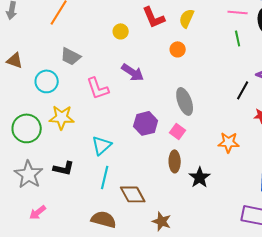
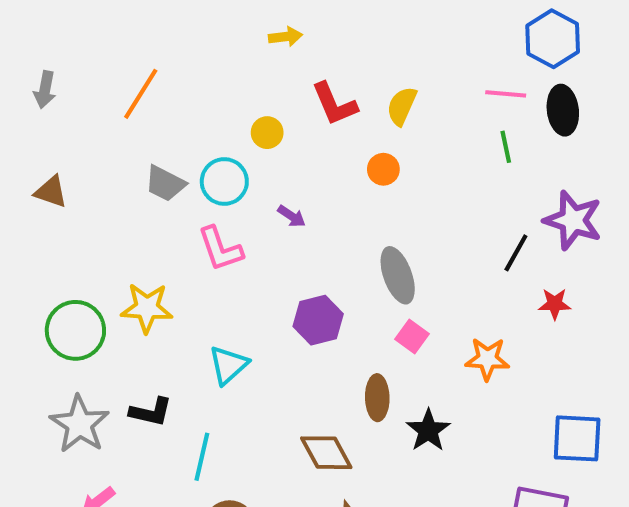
purple arrow: (133, 72) -> (292, 216), size x0.6
cyan circle: (47, 81) -> (224, 181), moved
pink square: (178, 131) -> (412, 336), moved
cyan line: (105, 177) -> (202, 457), moved
brown diamond: (133, 194) -> (326, 453), moved

